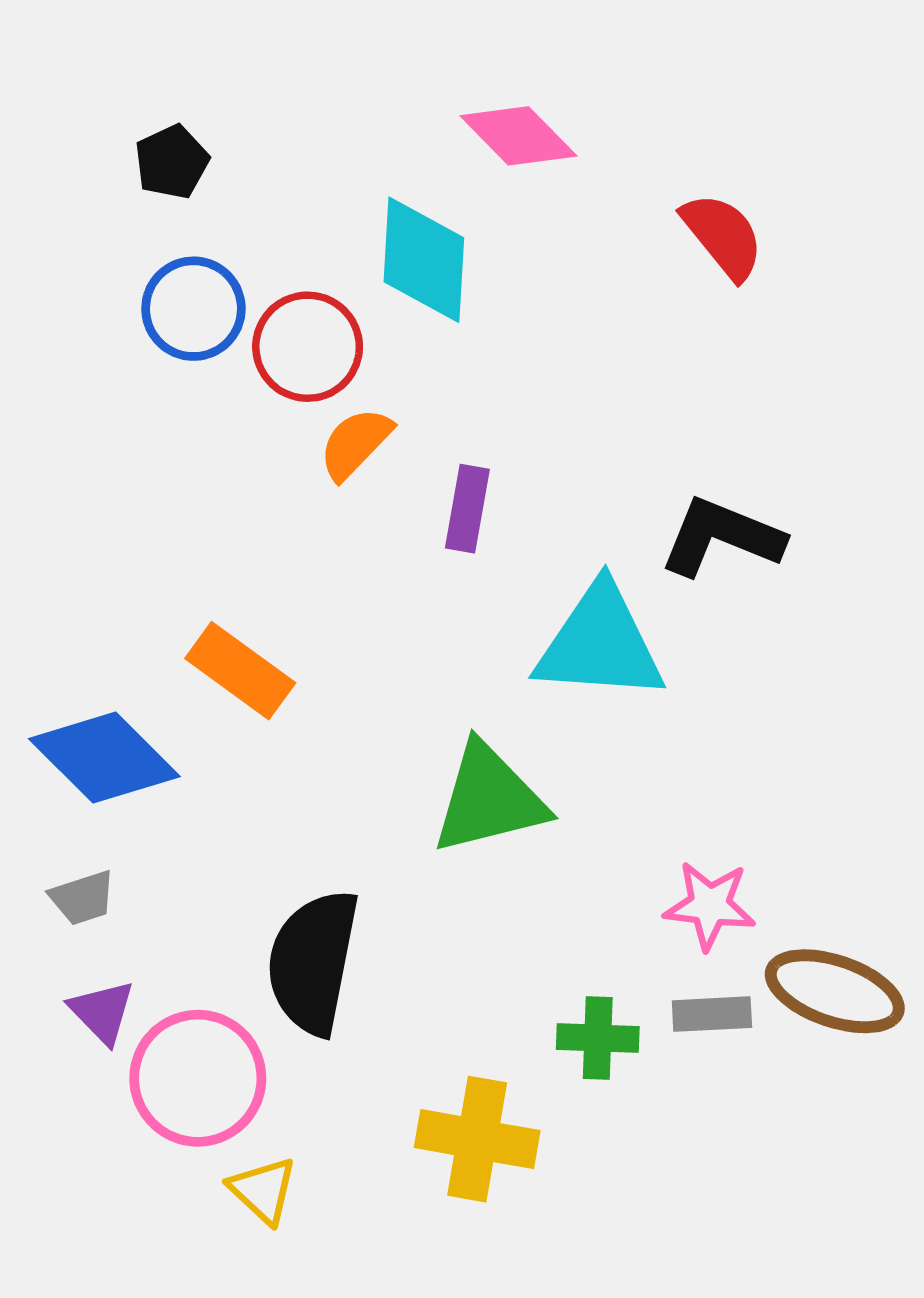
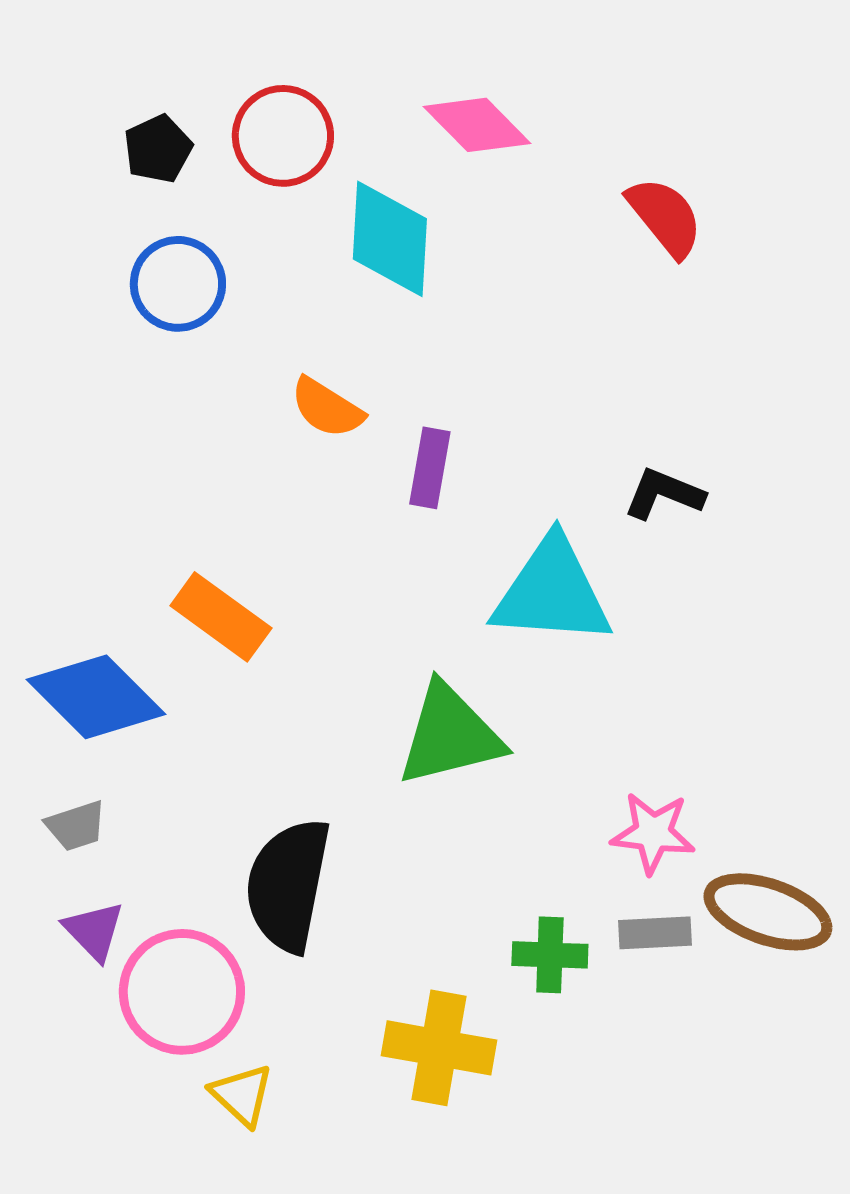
red circle: (308, 347) -> (283, 136), moved
orange semicircle: (355, 443) -> (327, 408), turned -102
black L-shape: (722, 537) -> (664, 494), size x0.7

